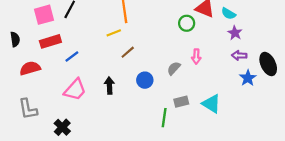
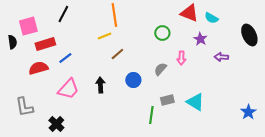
pink square: (44, 15) -> (28, 26), moved
green circle: (187, 23) -> (162, 33), moved
purple star: (235, 33) -> (200, 39), moved
black ellipse: (268, 64) -> (249, 35), moved
red semicircle: (30, 68) -> (38, 68), moved
blue star: (248, 78) -> (248, 112), moved

